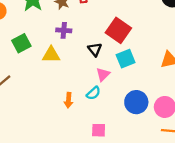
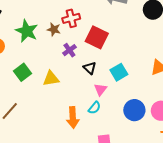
purple cross: (64, 30) -> (69, 50), moved, turned -32
red square: (118, 30) -> (97, 37), moved
orange arrow: (68, 100) -> (73, 118), size x1.5

